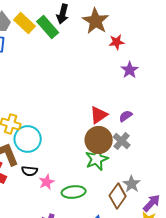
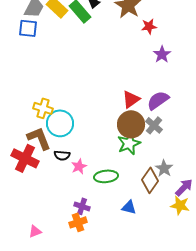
purple semicircle: (126, 116) -> (158, 100), size x1.6

